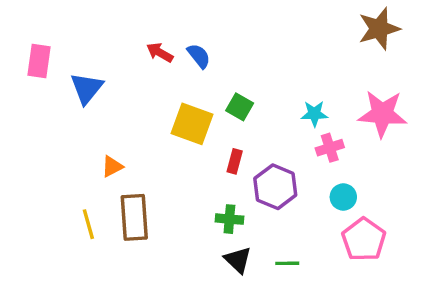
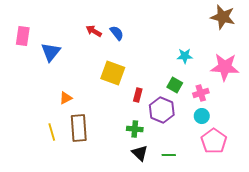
brown star: (379, 29) -> (223, 17), turned 30
green square: (240, 107) -> (175, 85), moved
cyan star: (314, 114) -> (185, 56), moved
pink cross: (330, 148) -> (201, 93), moved

